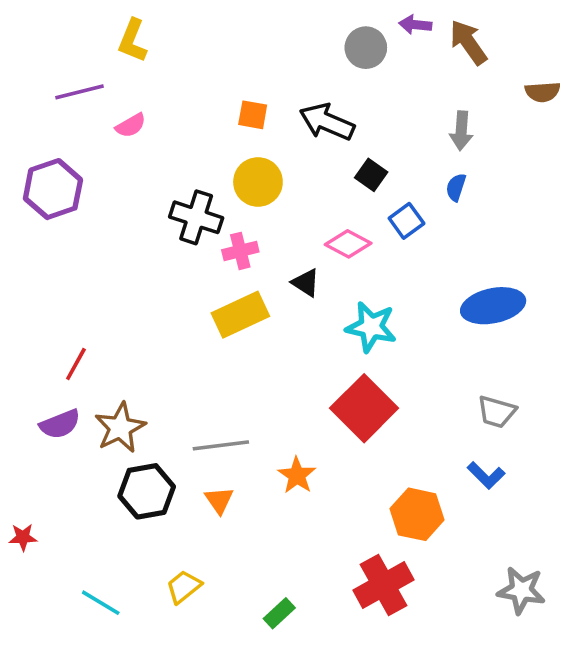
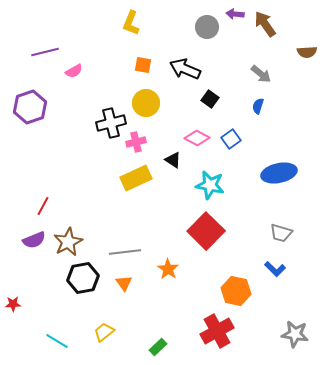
yellow L-shape: (132, 41) -> (131, 23), moved
gray arrow: (461, 131) -> (261, 74), turned -55
black cross: (196, 217) -> (111, 123), turned -32
blue square: (406, 221) -> (231, 139), moved

